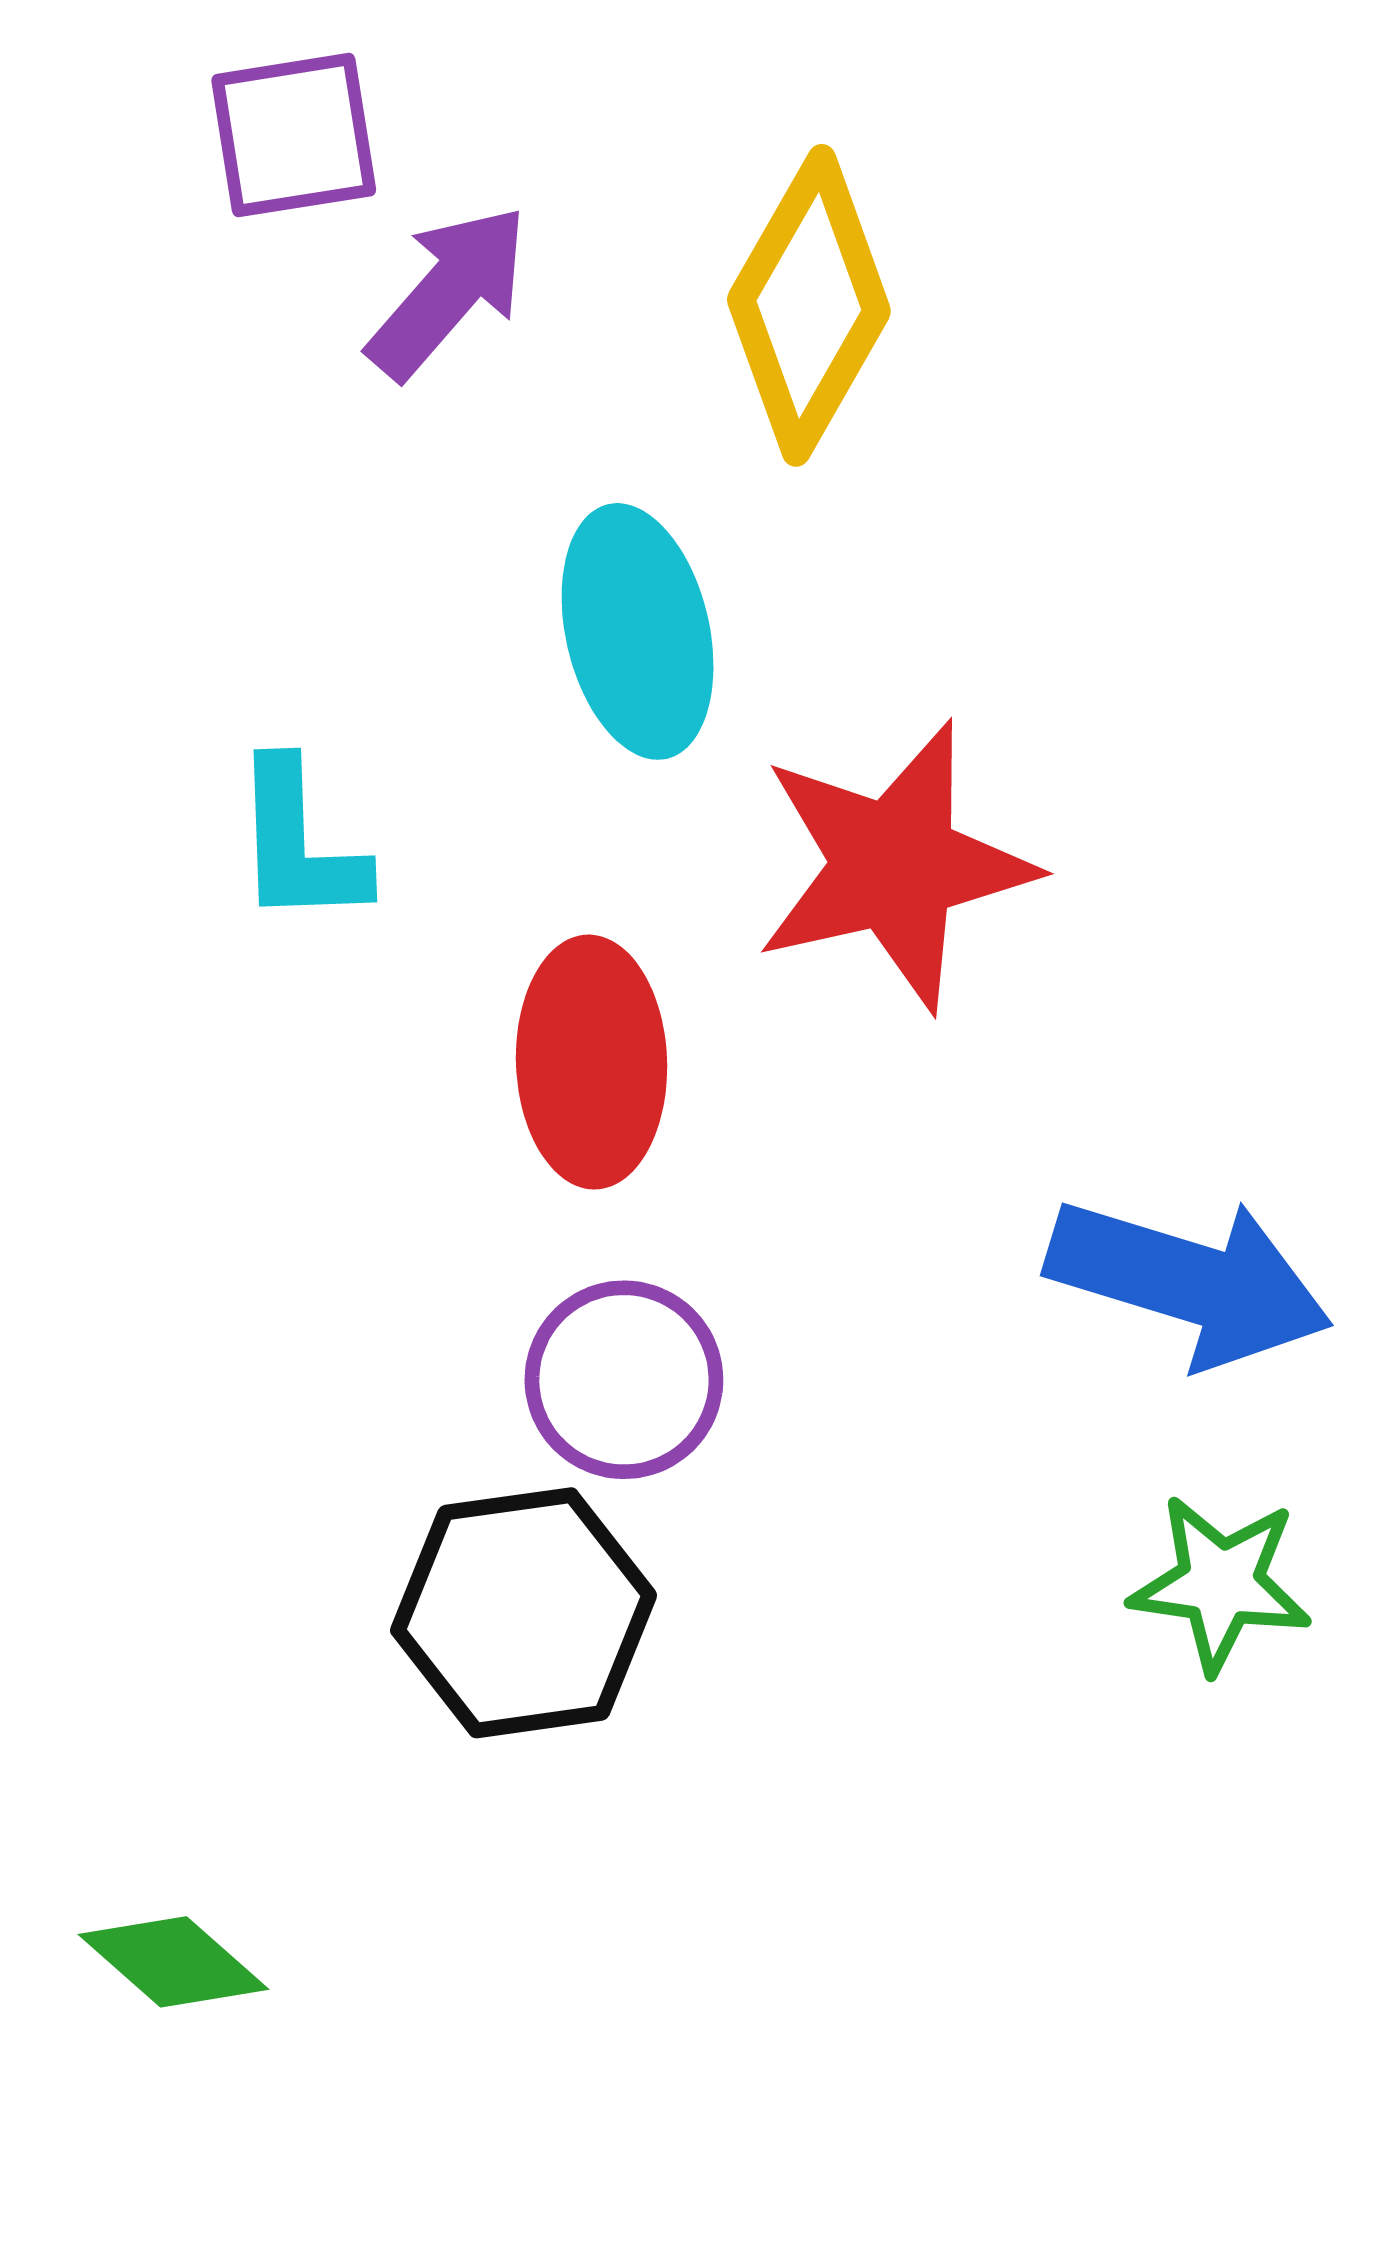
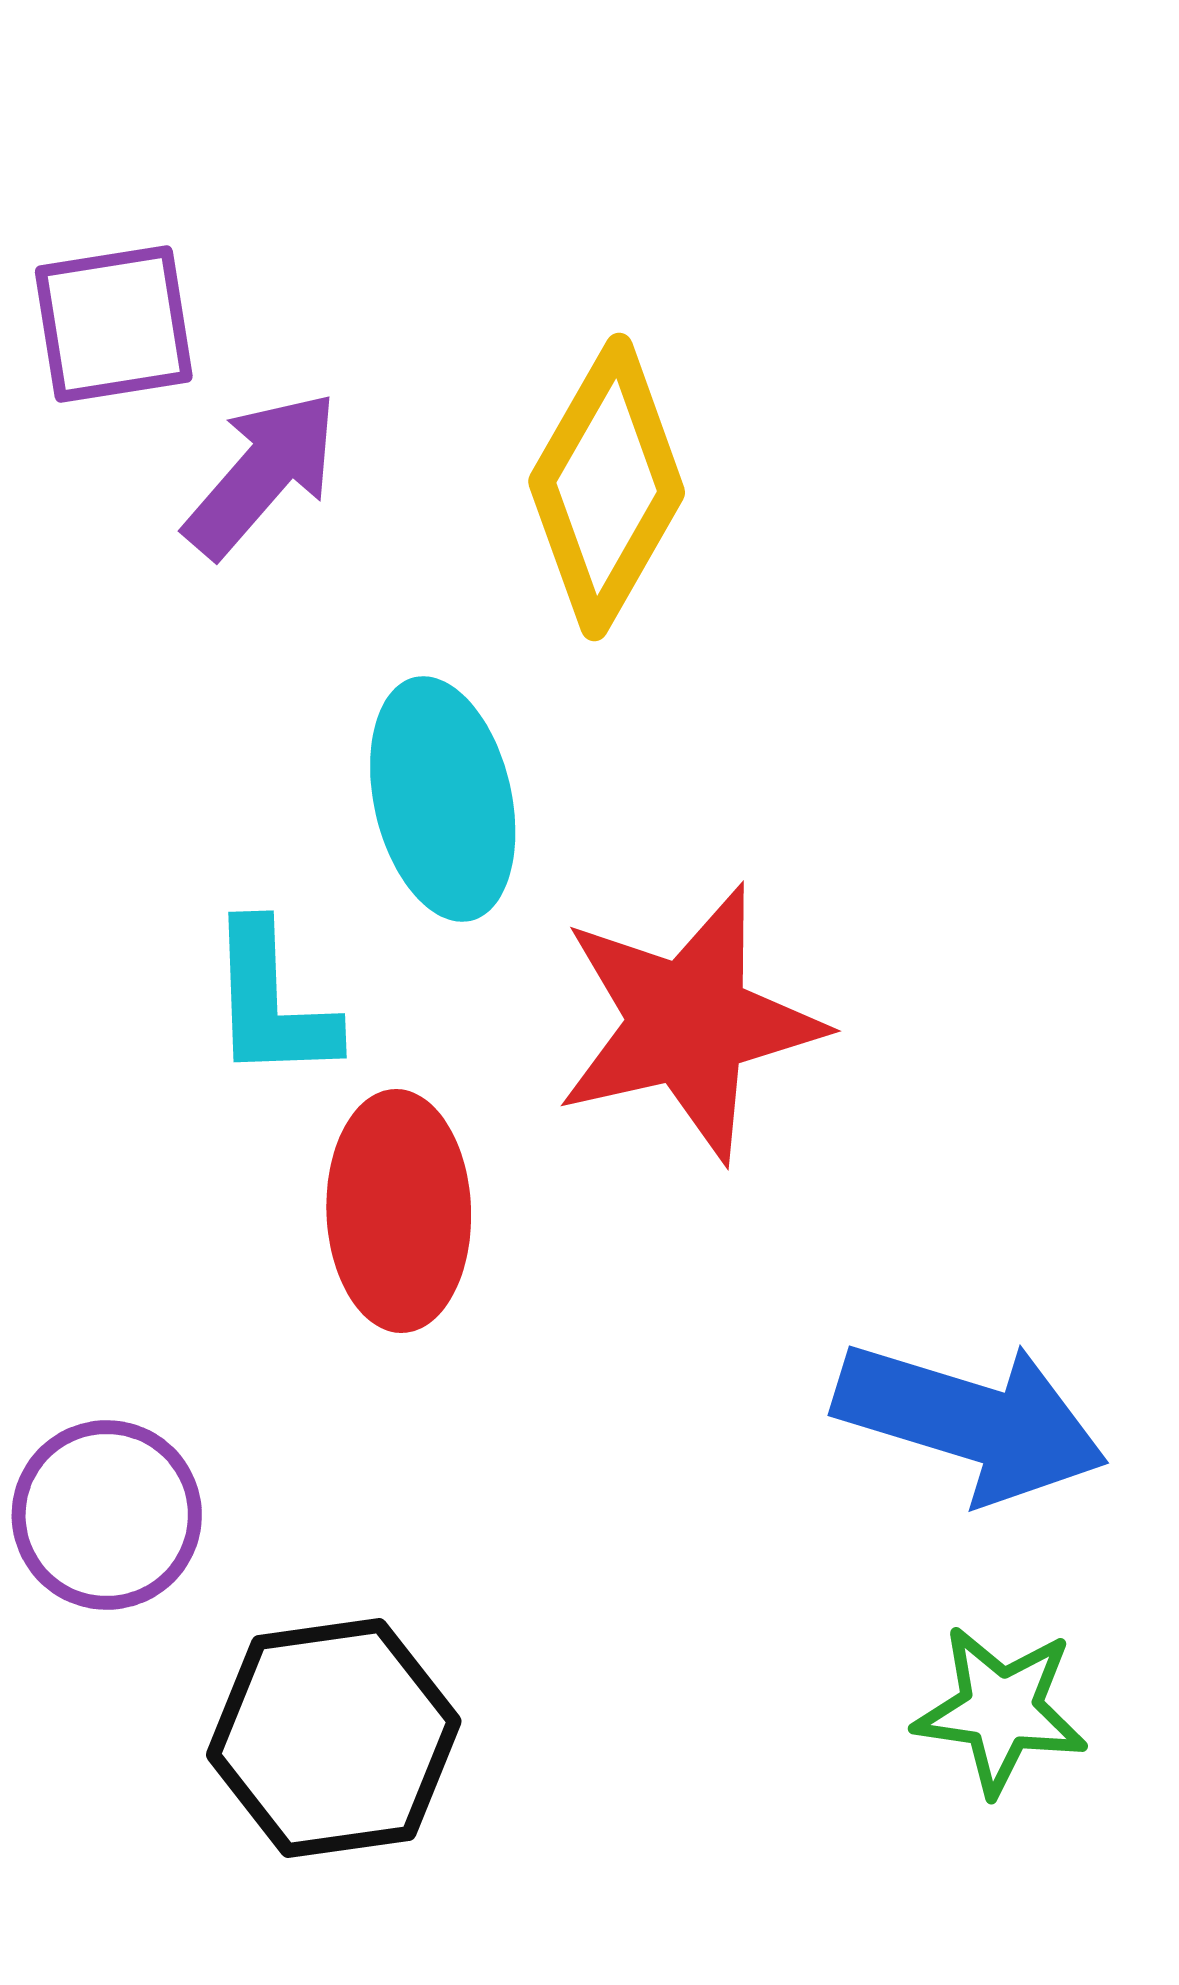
cyan L-shape: (299, 844) -> (272, 1002), moved
purple circle: (624, 1380) -> (107, 1515), moved

